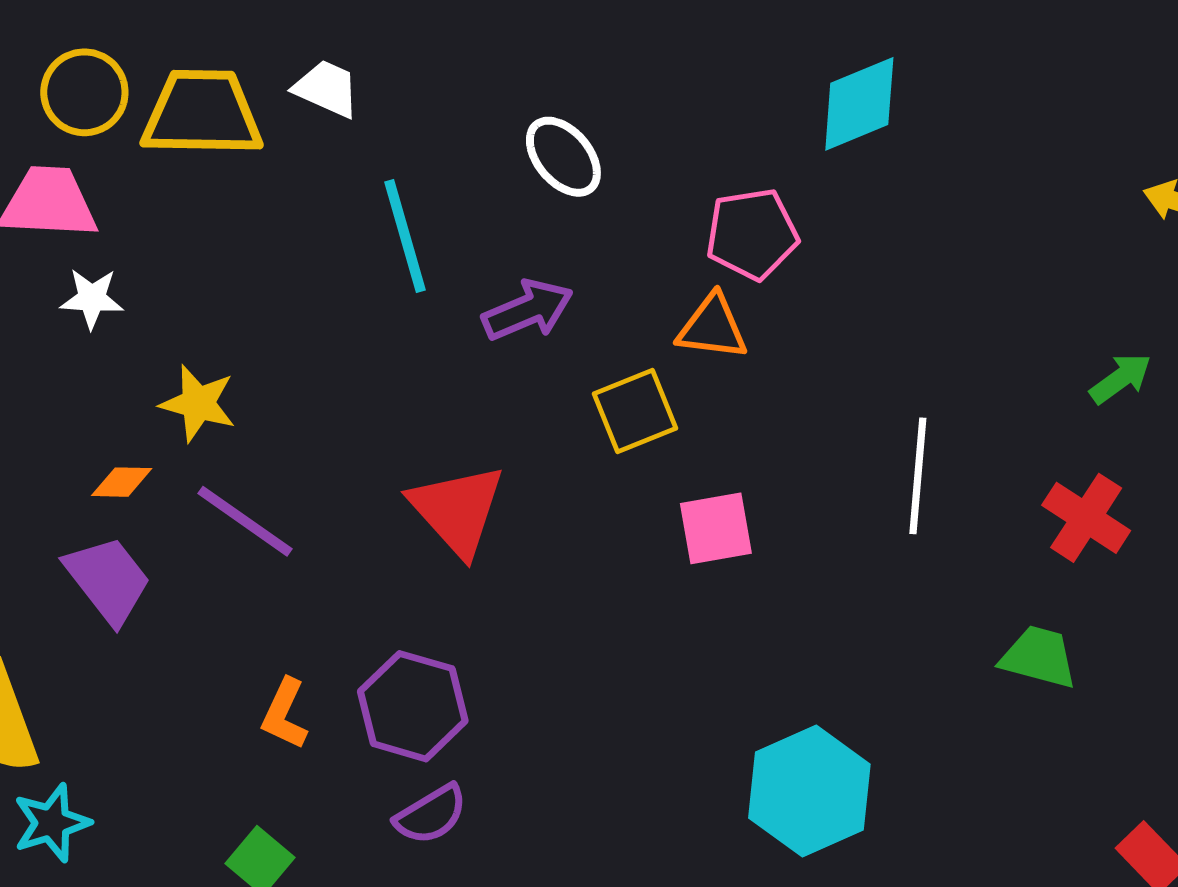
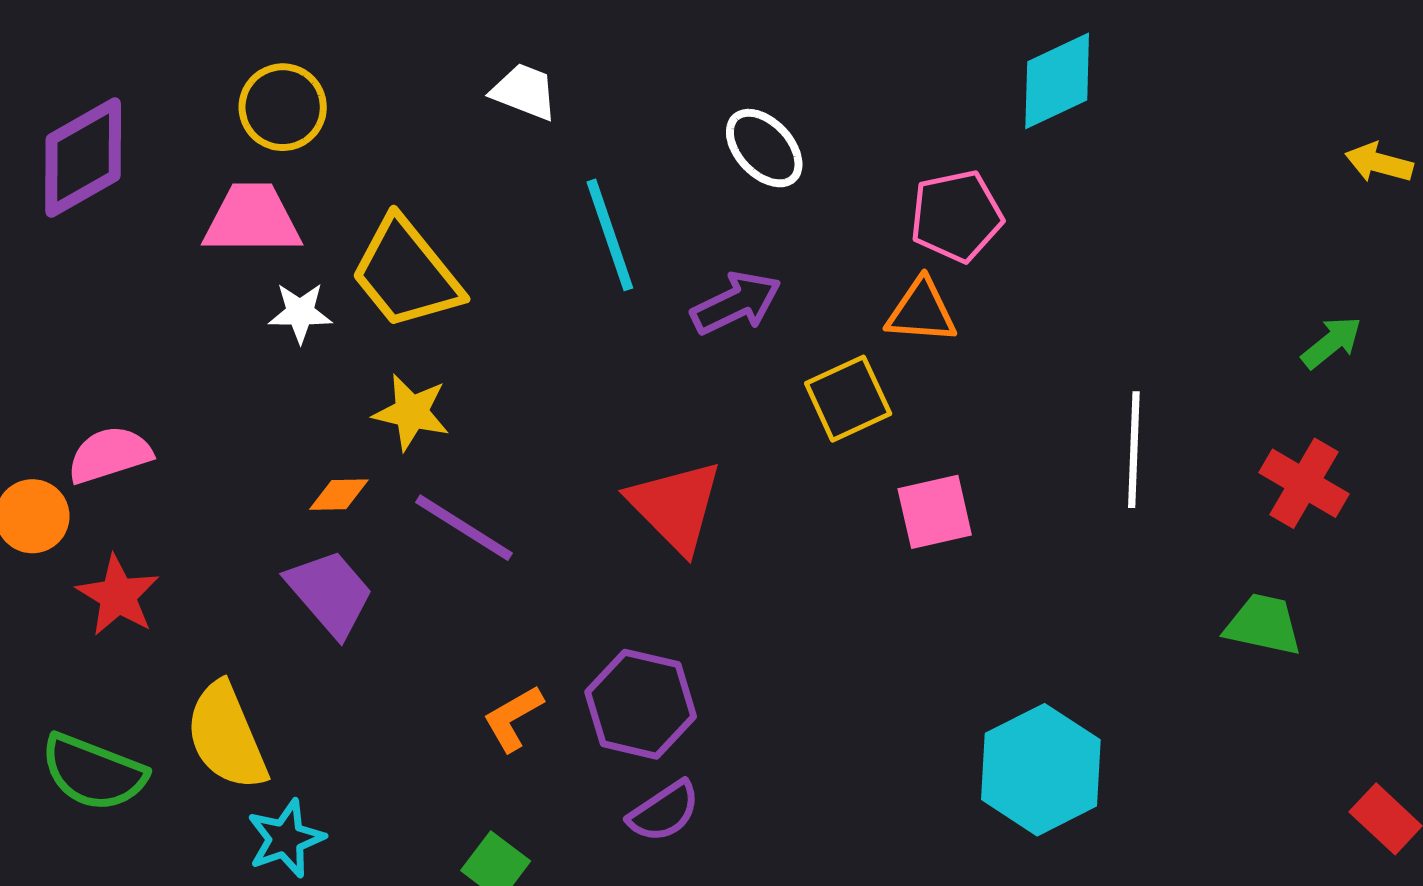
yellow trapezoid: (202, 113) -> (406, 273), moved, turned -127
orange L-shape: (285, 714) -> (513, 718), turned 38

